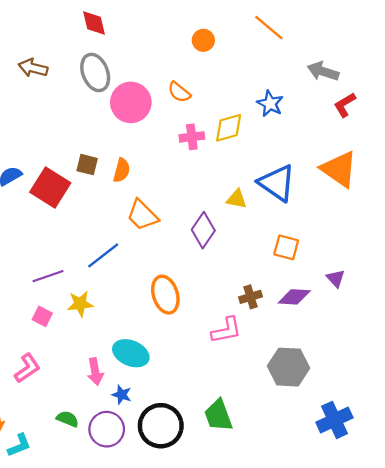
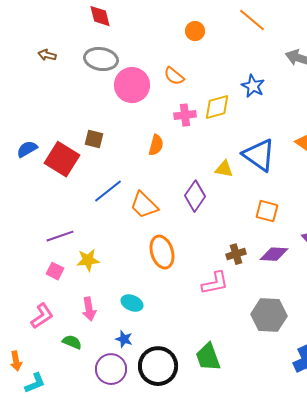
brown arrow: (33, 68) -> (47, 55), size x0.7
gray ellipse: (95, 72) -> (101, 59), turned -60
orange semicircle: (122, 170) -> (156, 145), moved
orange trapezoid: (142, 215) -> (144, 205), moved
blue line: (103, 255) -> (108, 191), moved
cyan ellipse: (131, 353) -> (132, 303), size x0.7
pink arrow: (95, 372) -> (89, 309), moved
green semicircle: (68, 419) -> (72, 342), moved

